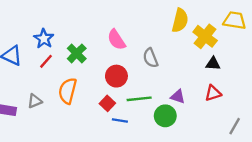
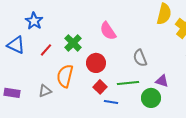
blue star: (44, 39) -> (34, 21), moved
gray semicircle: (151, 58) -> (140, 58), moved
red circle: (116, 76) -> (96, 63), moved
gray triangle: (35, 101) -> (45, 91), moved

